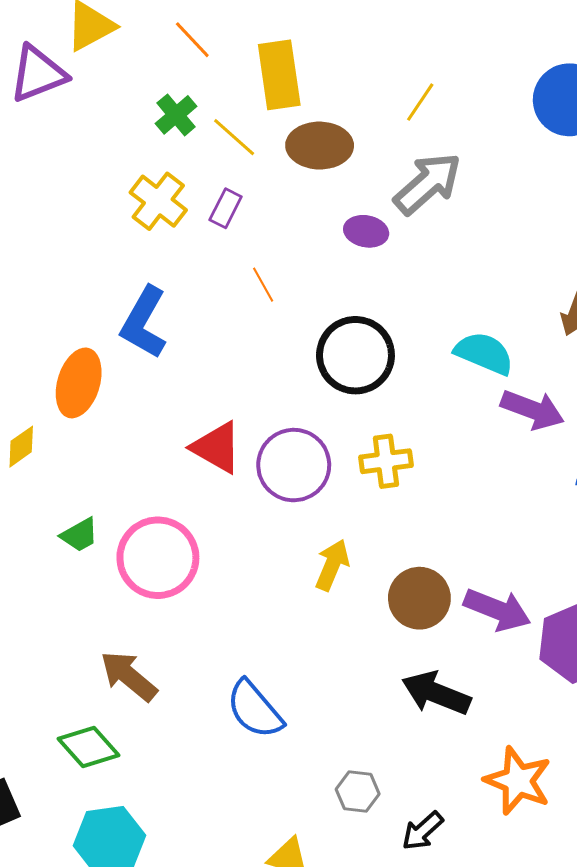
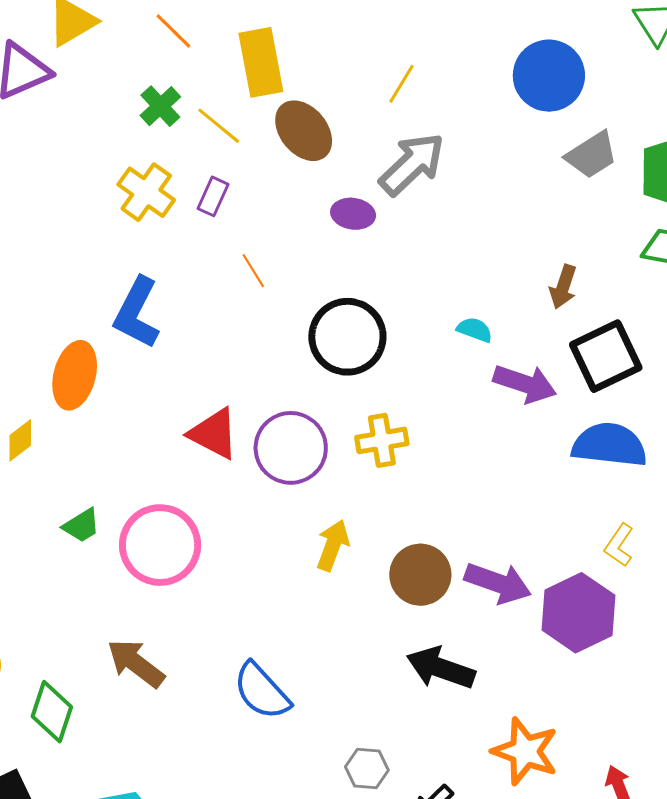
brown ellipse: (320, 146) -> (304, 131), turned 52
cyan semicircle: (484, 353) -> (475, 330), size x0.6
green diamond: (89, 747) -> (52, 712), moved, turned 62

